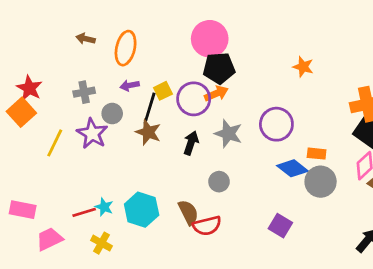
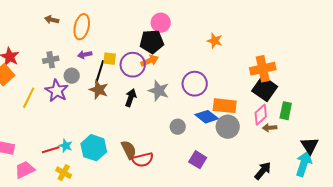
pink circle: (210, 39) -> (161, 23), moved, size x0.7
yellow square: (163, 91) -> (110, 59), turned 32
orange rectangle: (317, 154) -> (225, 106), size x1.6
gray circle: (219, 182) -> (178, 127), moved

